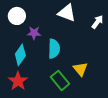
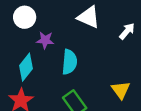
yellow triangle: (80, 69) -> (121, 90), moved

